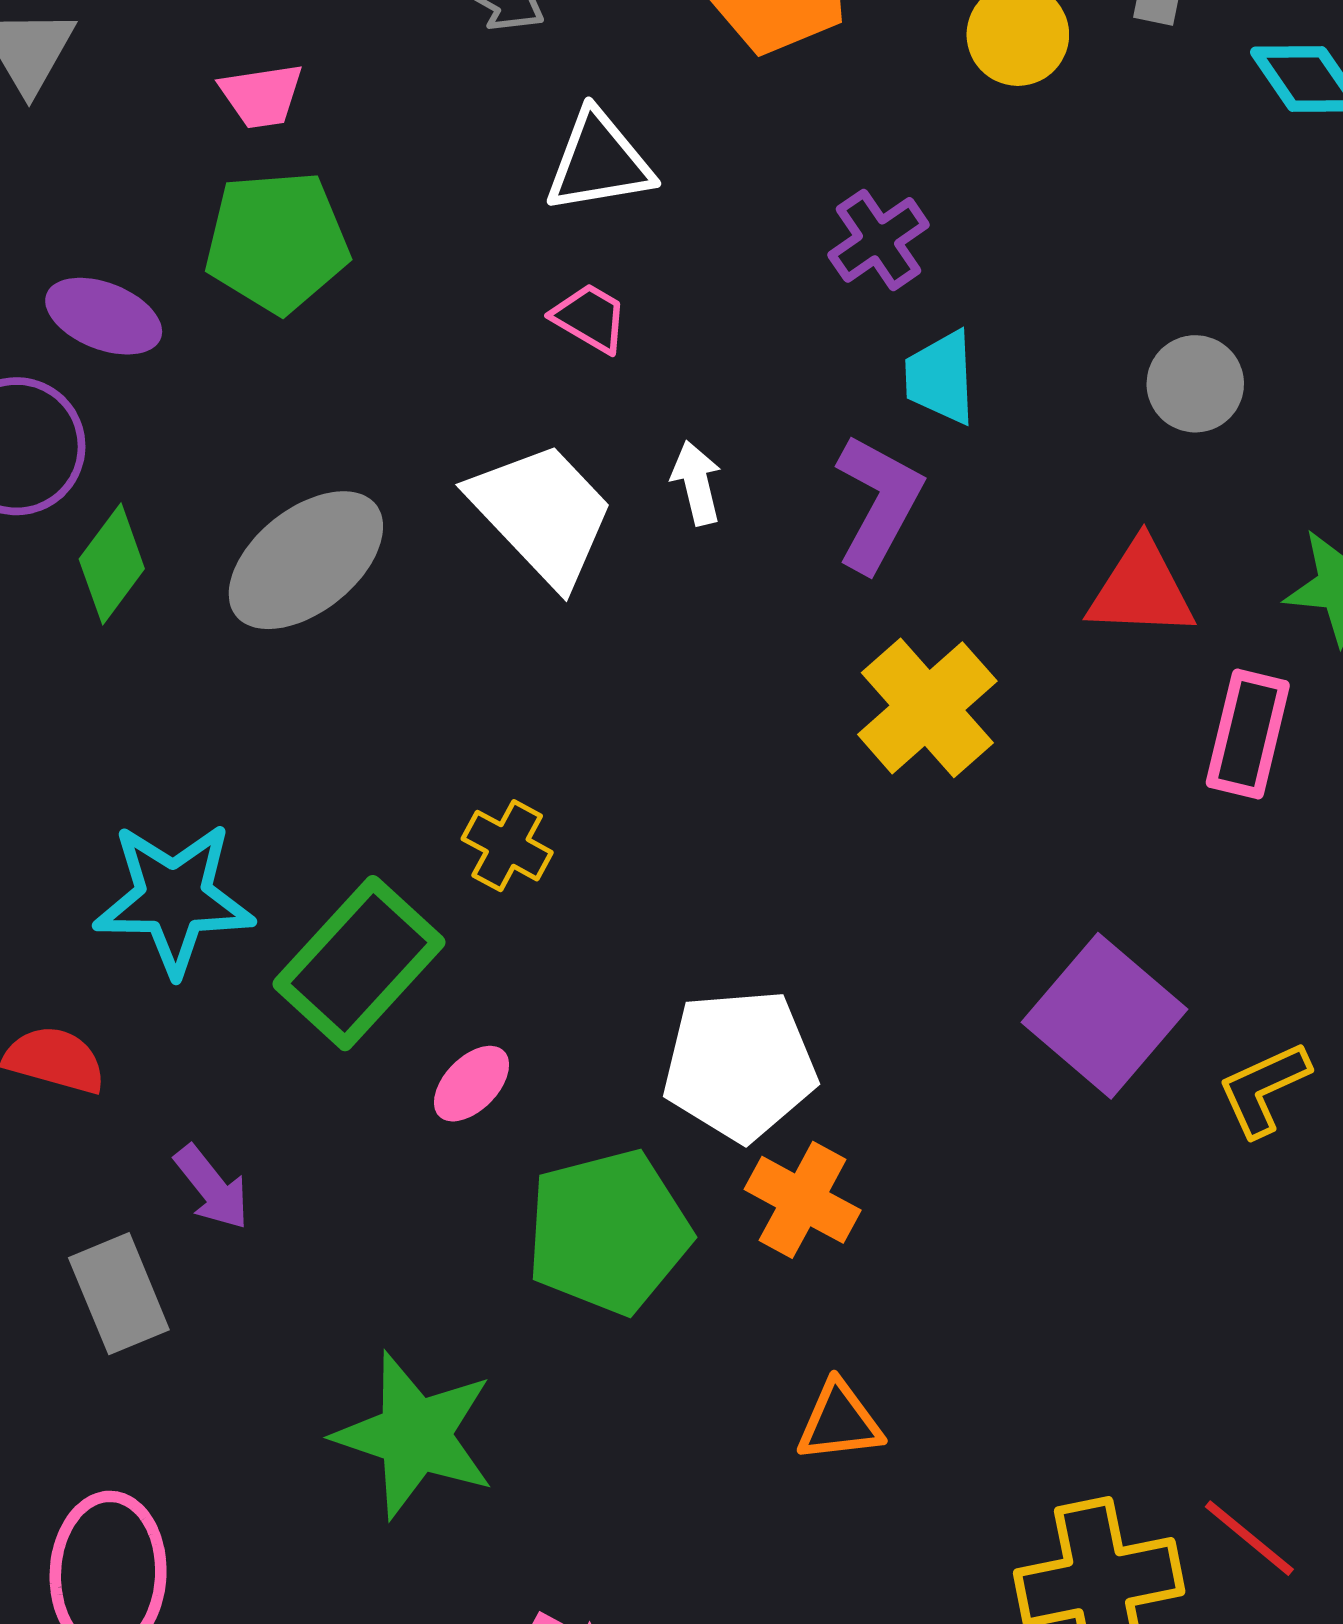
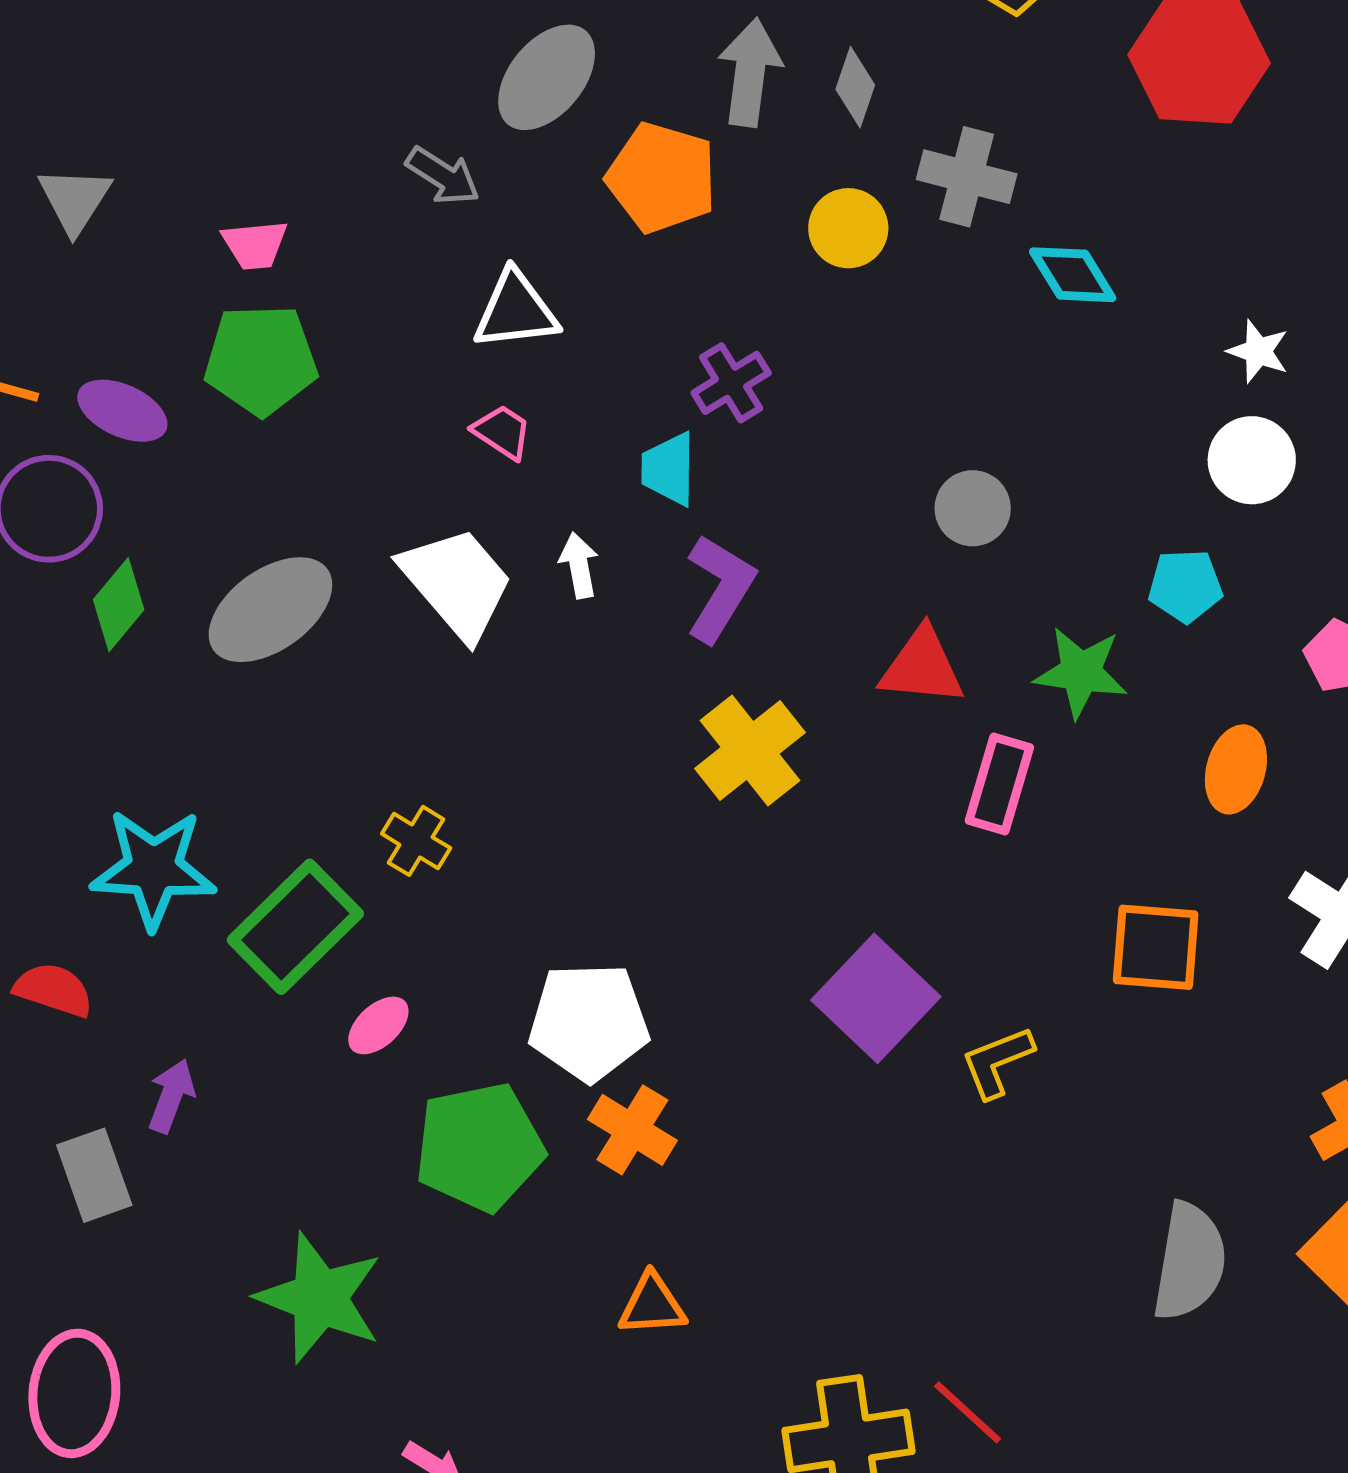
cyan trapezoid: (940, 377) -> (669, 469), moved
purple arrow: (212, 1187) -> (171, 1096), turned -124

